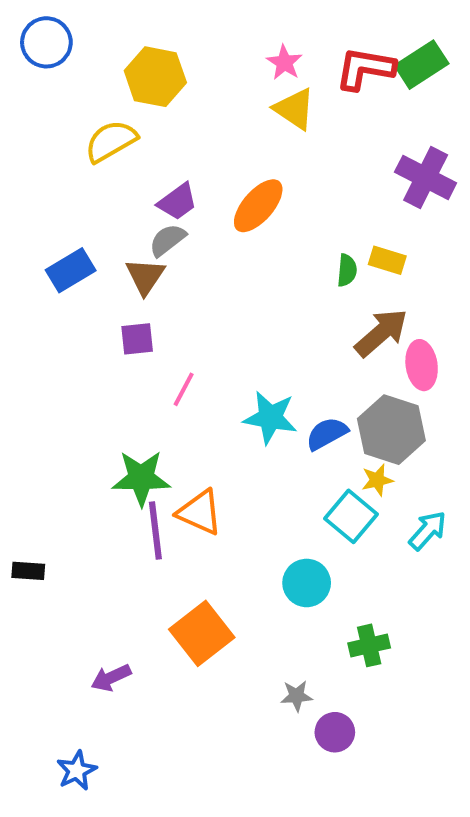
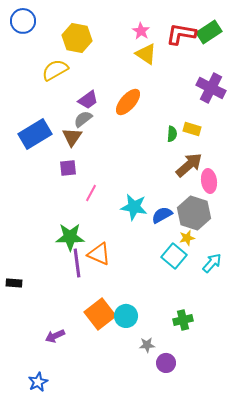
blue rectangle: (71, 270) -> (35, 134), size x1.4
cyan circle: (307, 583) -> (126, 316), moved

